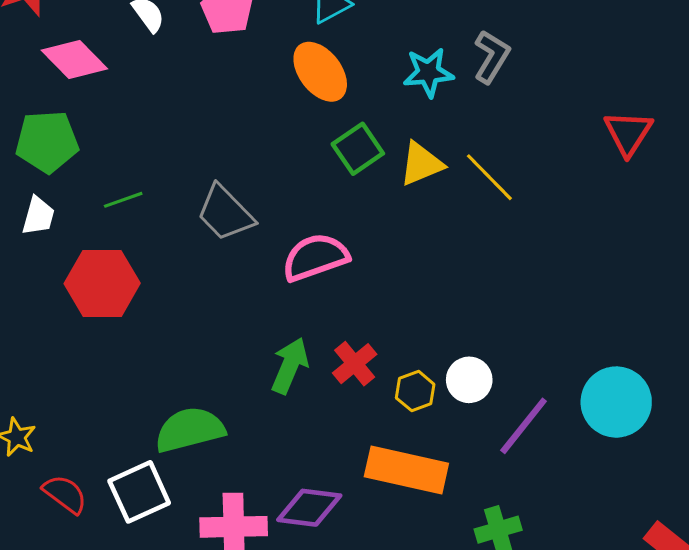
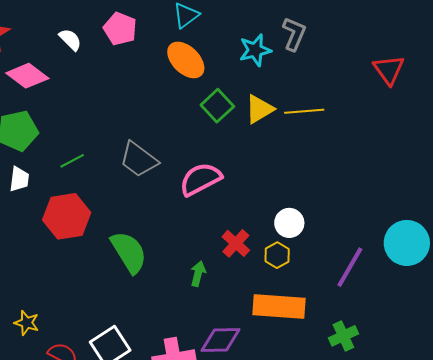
yellow line: (489, 177) -> (304, 111), turned -42
green arrow: (290, 366) -> (198, 274), moved, size x0.7
white circle: (469, 380) -> (289, 223), moved
green semicircle: (190, 430) -> (129, 252), moved, turned 81

